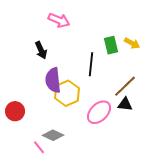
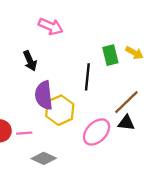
pink line: (39, 147) -> (24, 133), moved, turned -56

